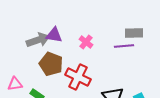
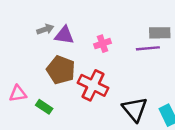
gray arrow: (38, 40) -> (45, 29), moved, size x0.6
pink cross: (86, 42) -> (103, 44), turned 32

